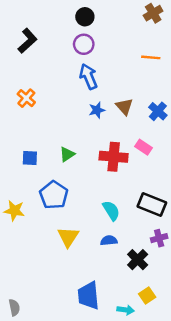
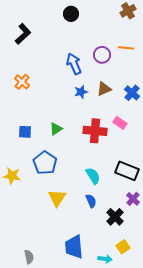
purple circle: (84, 44) -> (102, 55), moved
brown triangle: (124, 106) -> (104, 89), turned 49
purple cross: (159, 238) -> (133, 199), turned -32
blue semicircle: (109, 240) -> (91, 201), turned 72
gray semicircle: (14, 307) -> (29, 257), moved

